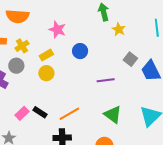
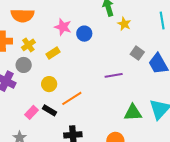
blue circle: (80, 51) -> (84, 34), moved
yellow circle: (46, 73) -> (49, 84), moved
orange line: (69, 114) -> (72, 98), moved
green triangle: (113, 115) -> (133, 113), moved, turned -36

